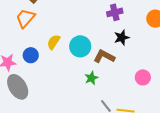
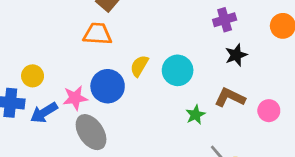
orange trapezoid: (25, 18) -> (97, 34), turned 55
blue circle: (31, 55) -> (108, 86), size x1.5
brown L-shape: (104, 56) -> (230, 97), moved

